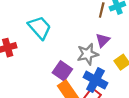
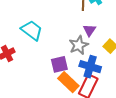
purple square: (62, 71) -> (59, 64), turned -36

